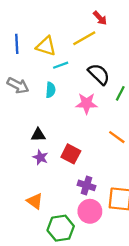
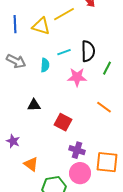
yellow line: (84, 38) -> (64, 14), moved
cyan line: (61, 65) -> (64, 52), moved
black semicircle: (99, 74) -> (88, 51), turned 45
purple star: (40, 157) -> (13, 141), moved

